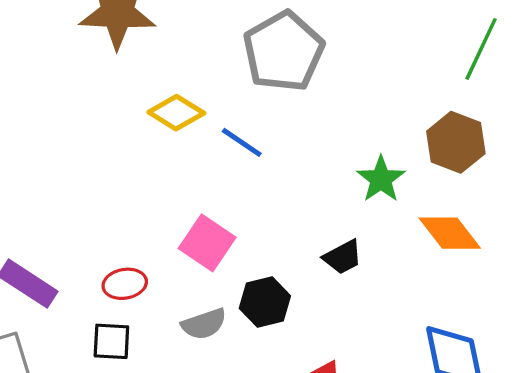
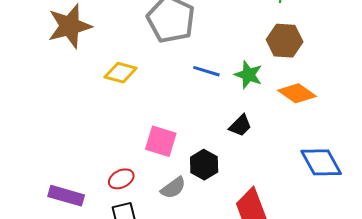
blue line: (242, 142) -> (206, 71), moved

